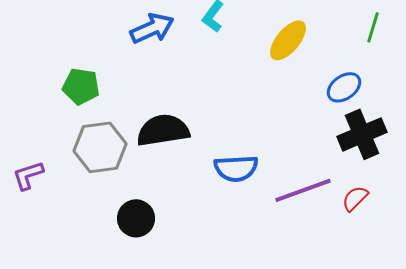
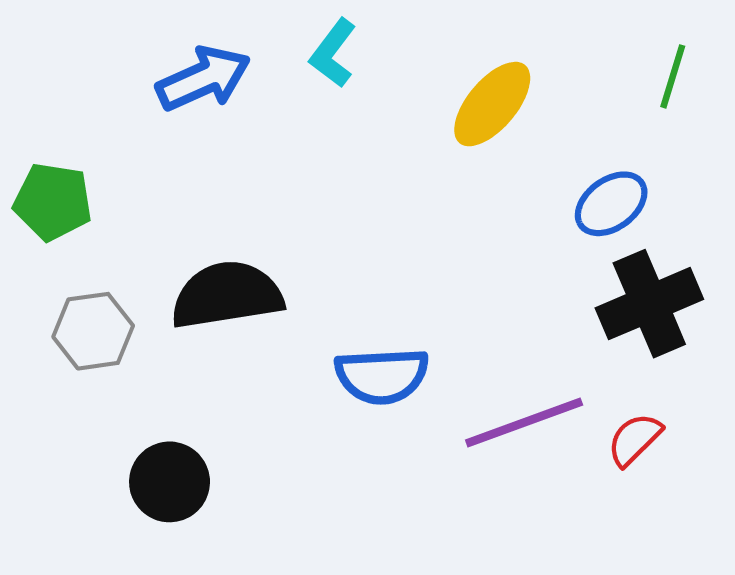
gray hexagon: (100, 147) -> (93, 331), size x0.7

